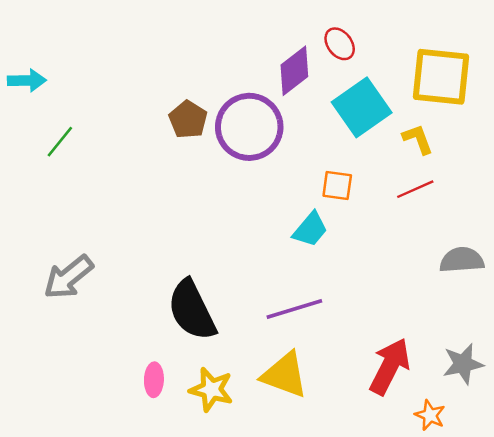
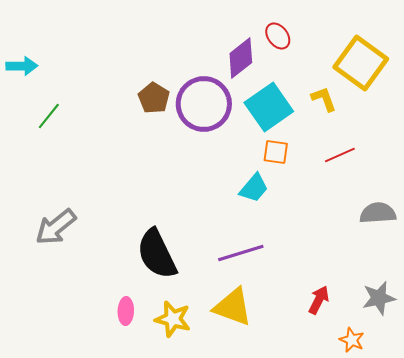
yellow square: (441, 77) -> (361, 63), turned 30
cyan square: (362, 107) -> (269, 107), moved
yellow L-shape: (418, 139) -> (324, 99), moved
red arrow: (390, 366) -> (319, 300), size x0.6

